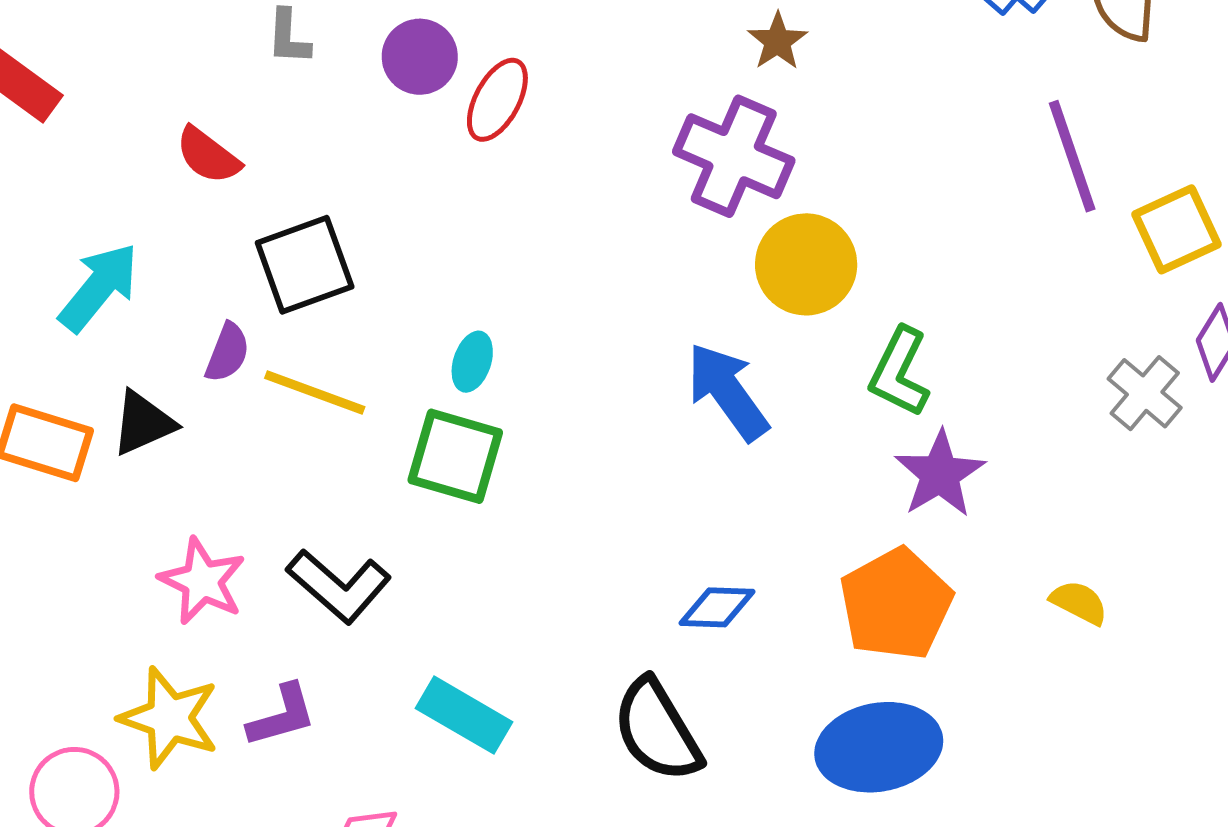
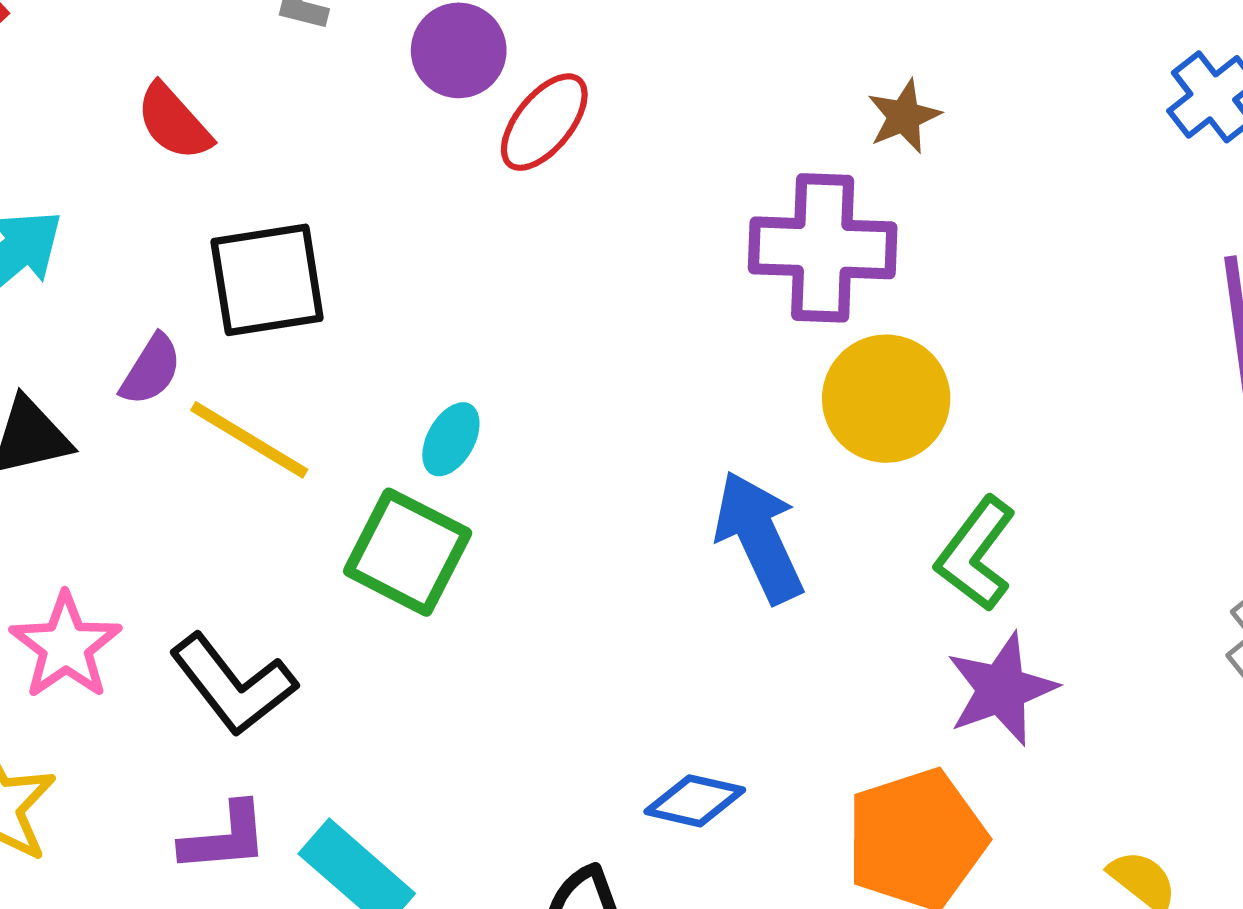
purple cross: (734, 156) -> (823, 248), turned -32
purple L-shape: (282, 716) -> (225, 838), moved

